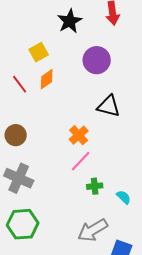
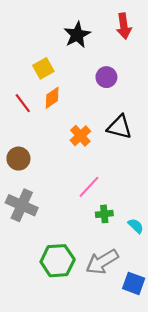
purple circle: (97, 60) -> (106, 77), size x0.7
orange cross: (79, 135) -> (80, 136), moved
green hexagon: (23, 224) -> (58, 261), moved

